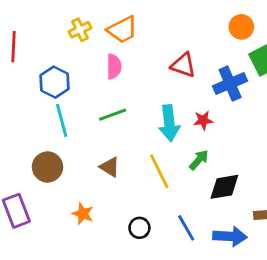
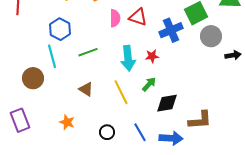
pink semicircle: (114, 67) -> (115, 18), moved
blue hexagon: (55, 82) -> (60, 29), moved
brown circle: (47, 167) -> (33, 78), moved

